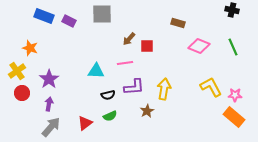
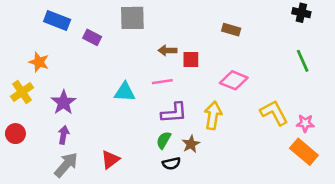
purple rectangle: (69, 21) -> (92, 37), moved
brown arrow: (129, 39) -> (168, 50), turned 48
pink diamond: (199, 46) -> (234, 80), moved
red circle: (22, 93) -> (15, 134), moved
black semicircle: (108, 95) -> (171, 163), moved
green semicircle: (110, 116) -> (164, 140), moved, turned 144

